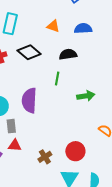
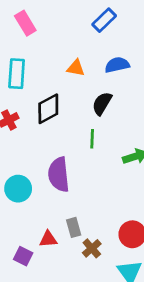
black diamond: (29, 52) -> (48, 109), turned -60
black semicircle: (68, 54) -> (102, 103), turned -42
gray rectangle: (11, 126) -> (74, 227), moved

